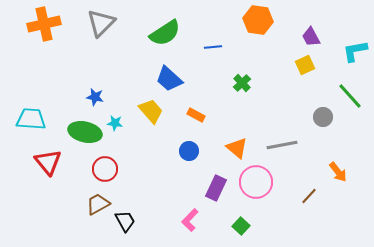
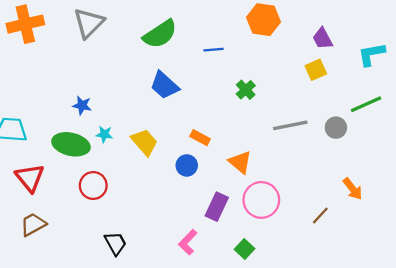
green line: (350, 96) -> (366, 104), turned -72
yellow trapezoid: (151, 111) -> (144, 142), moved
orange rectangle: (196, 115) -> (200, 138), moved
gray line: (282, 145) -> (290, 125), moved
brown trapezoid: (98, 204) -> (33, 224), moved

